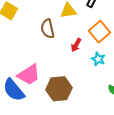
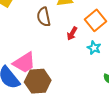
brown hexagon: (59, 89) -> (38, 81), moved

